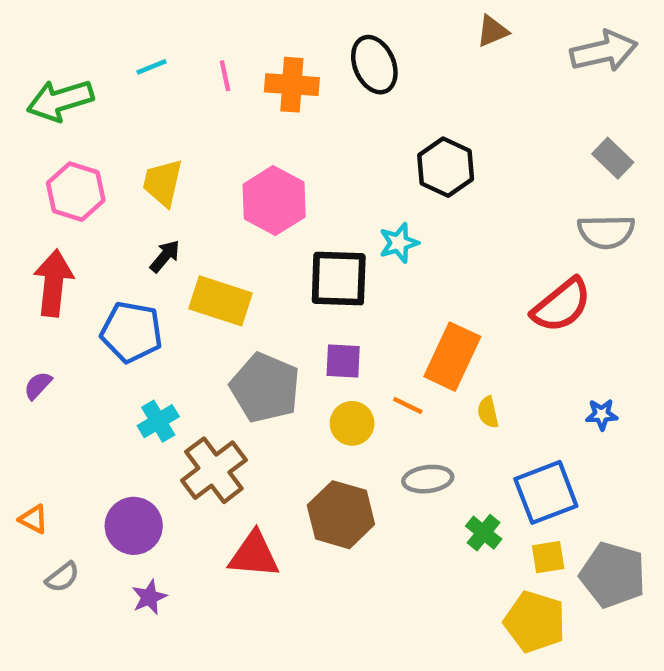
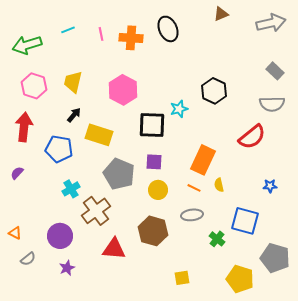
black hexagon: (446, 167) -> (214, 91), moved
orange line: (408, 406) -> (194, 188), moved
blue square: (546, 492) -> (245, 221), turned 36
yellow square: (548, 557) -> (182, 278), moved

